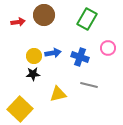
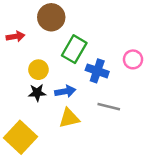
green rectangle: (87, 19) -> (74, 49), moved
red arrow: (18, 22) -> (15, 36), moved
blue arrow: (53, 53) -> (65, 91), moved

